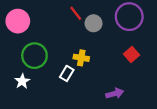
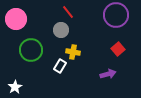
gray circle: (94, 23) -> (61, 30), moved
white star: (22, 81) -> (15, 87), moved
purple arrow: (115, 93) -> (108, 74), moved

